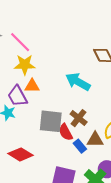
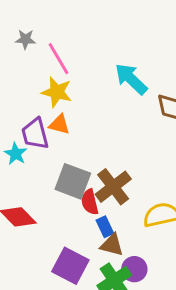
cyan arrow: (78, 82) -> (131, 79), moved
brown cross: (79, 118) -> (113, 187), size x1.4
brown triangle: (95, 140) -> (112, 245), moved

